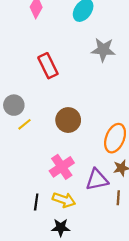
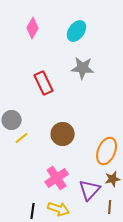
gray star: (103, 50) -> (83, 68), moved
purple triangle: (97, 180) -> (90, 190), turned -35

